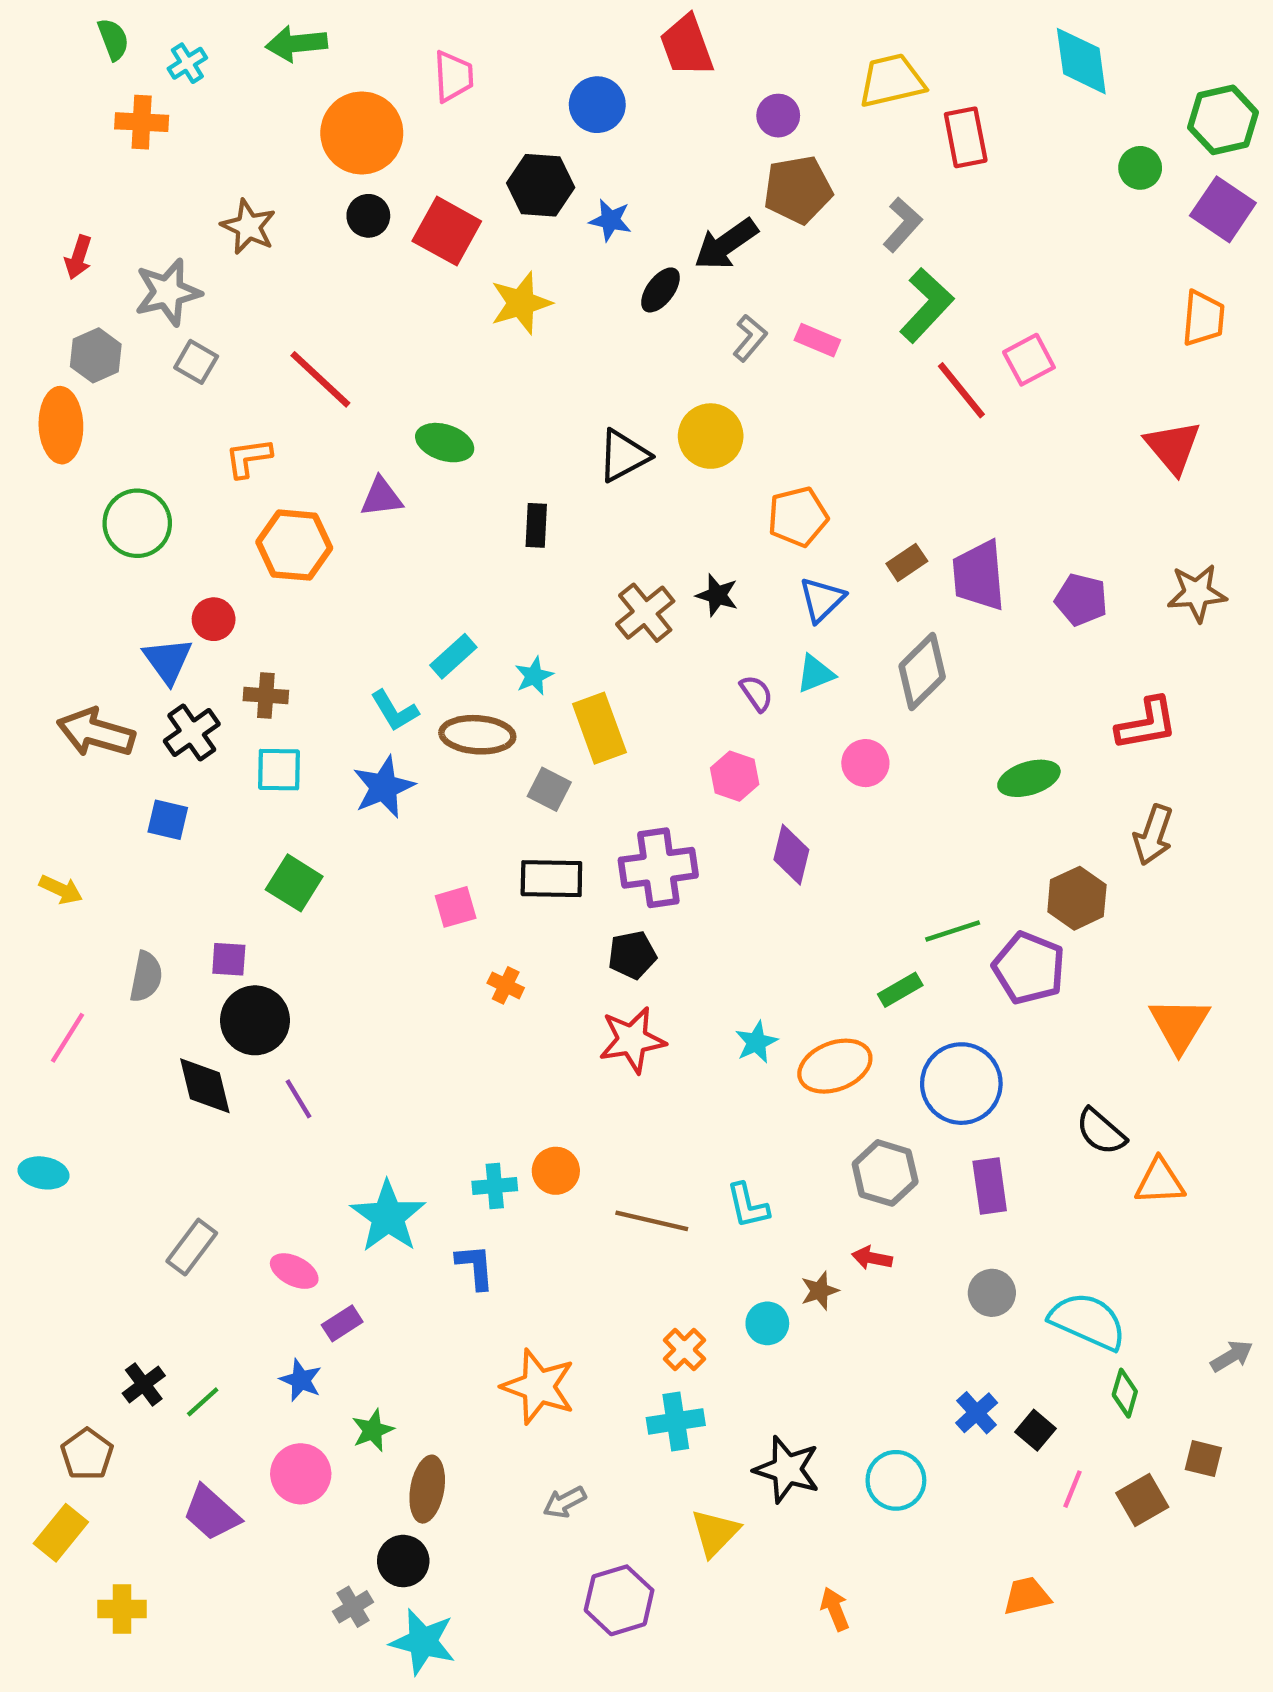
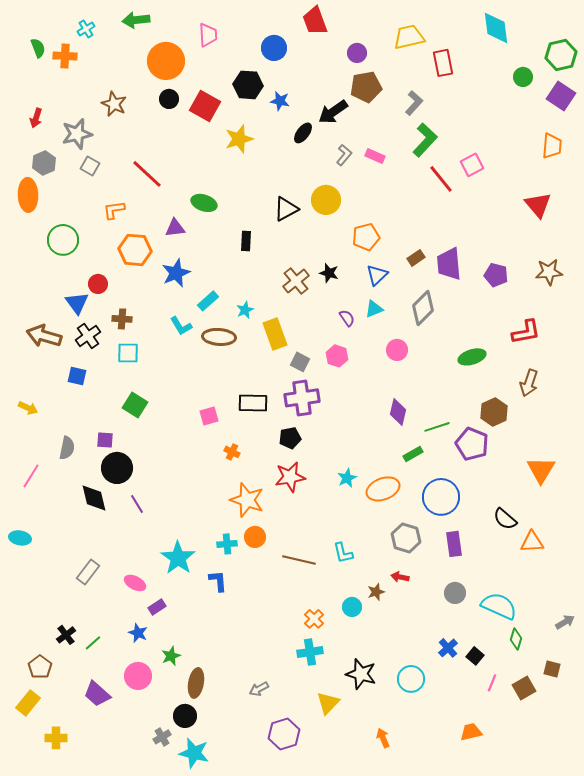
green semicircle: (113, 39) -> (38, 48), moved
blue star: (384, 787) -> (176, 273), moved
gray square: (549, 789) -> (300, 362), moved
purple diamond: (791, 855) -> (398, 412), moved
orange star: (538, 1387) -> (247, 500), moved

